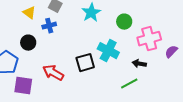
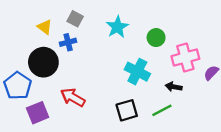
black circle: (28, 43) -> (43, 62), size x1.6
black square: (85, 63) -> (127, 110), moved
purple square: (23, 86) -> (38, 113), turned -30

